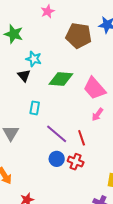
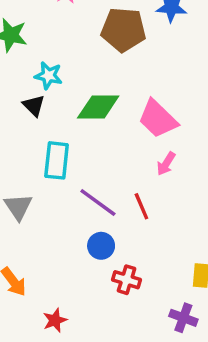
cyan rectangle: (35, 108) -> (57, 160), size x1.5
red cross: (76, 162) -> (127, 280), moved

